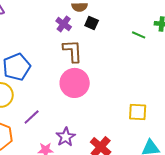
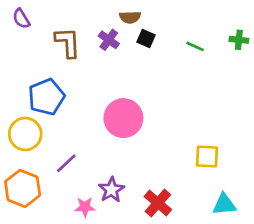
green line: (139, 35) -> (195, 46), moved
brown L-shape: (73, 51) -> (68, 42), moved

